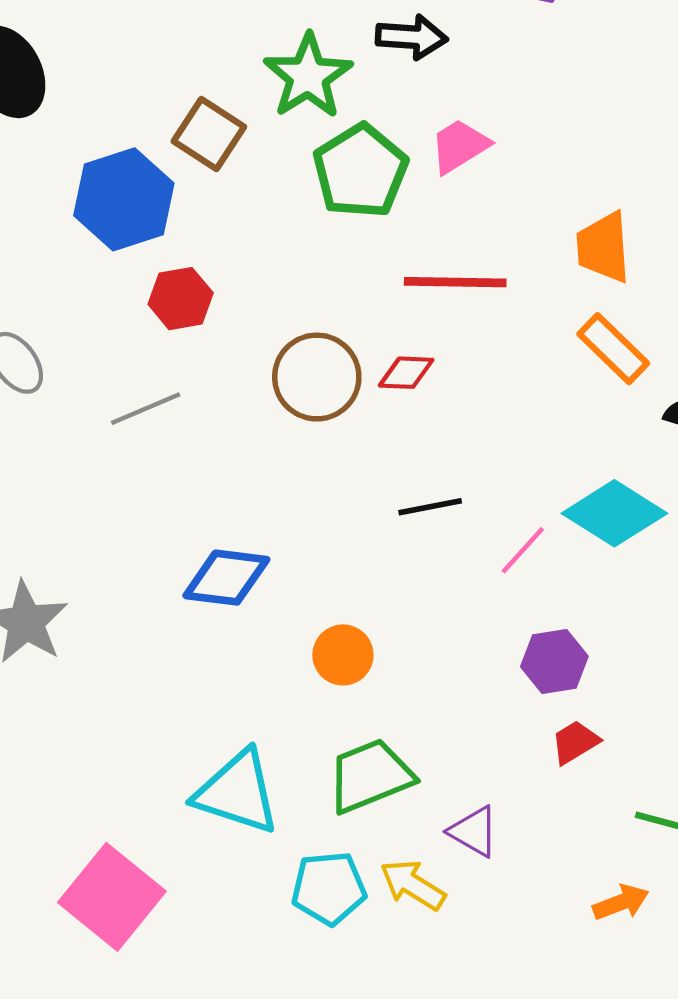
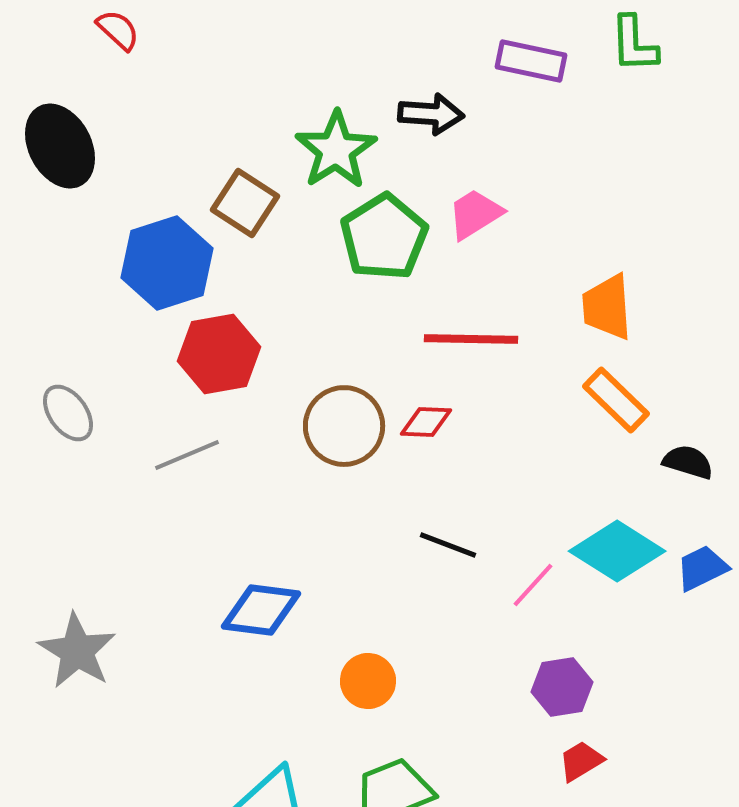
red hexagon: (181, 299) -> (219, 354), size x1.4
black line: (430, 507) -> (448, 545), turned 32

